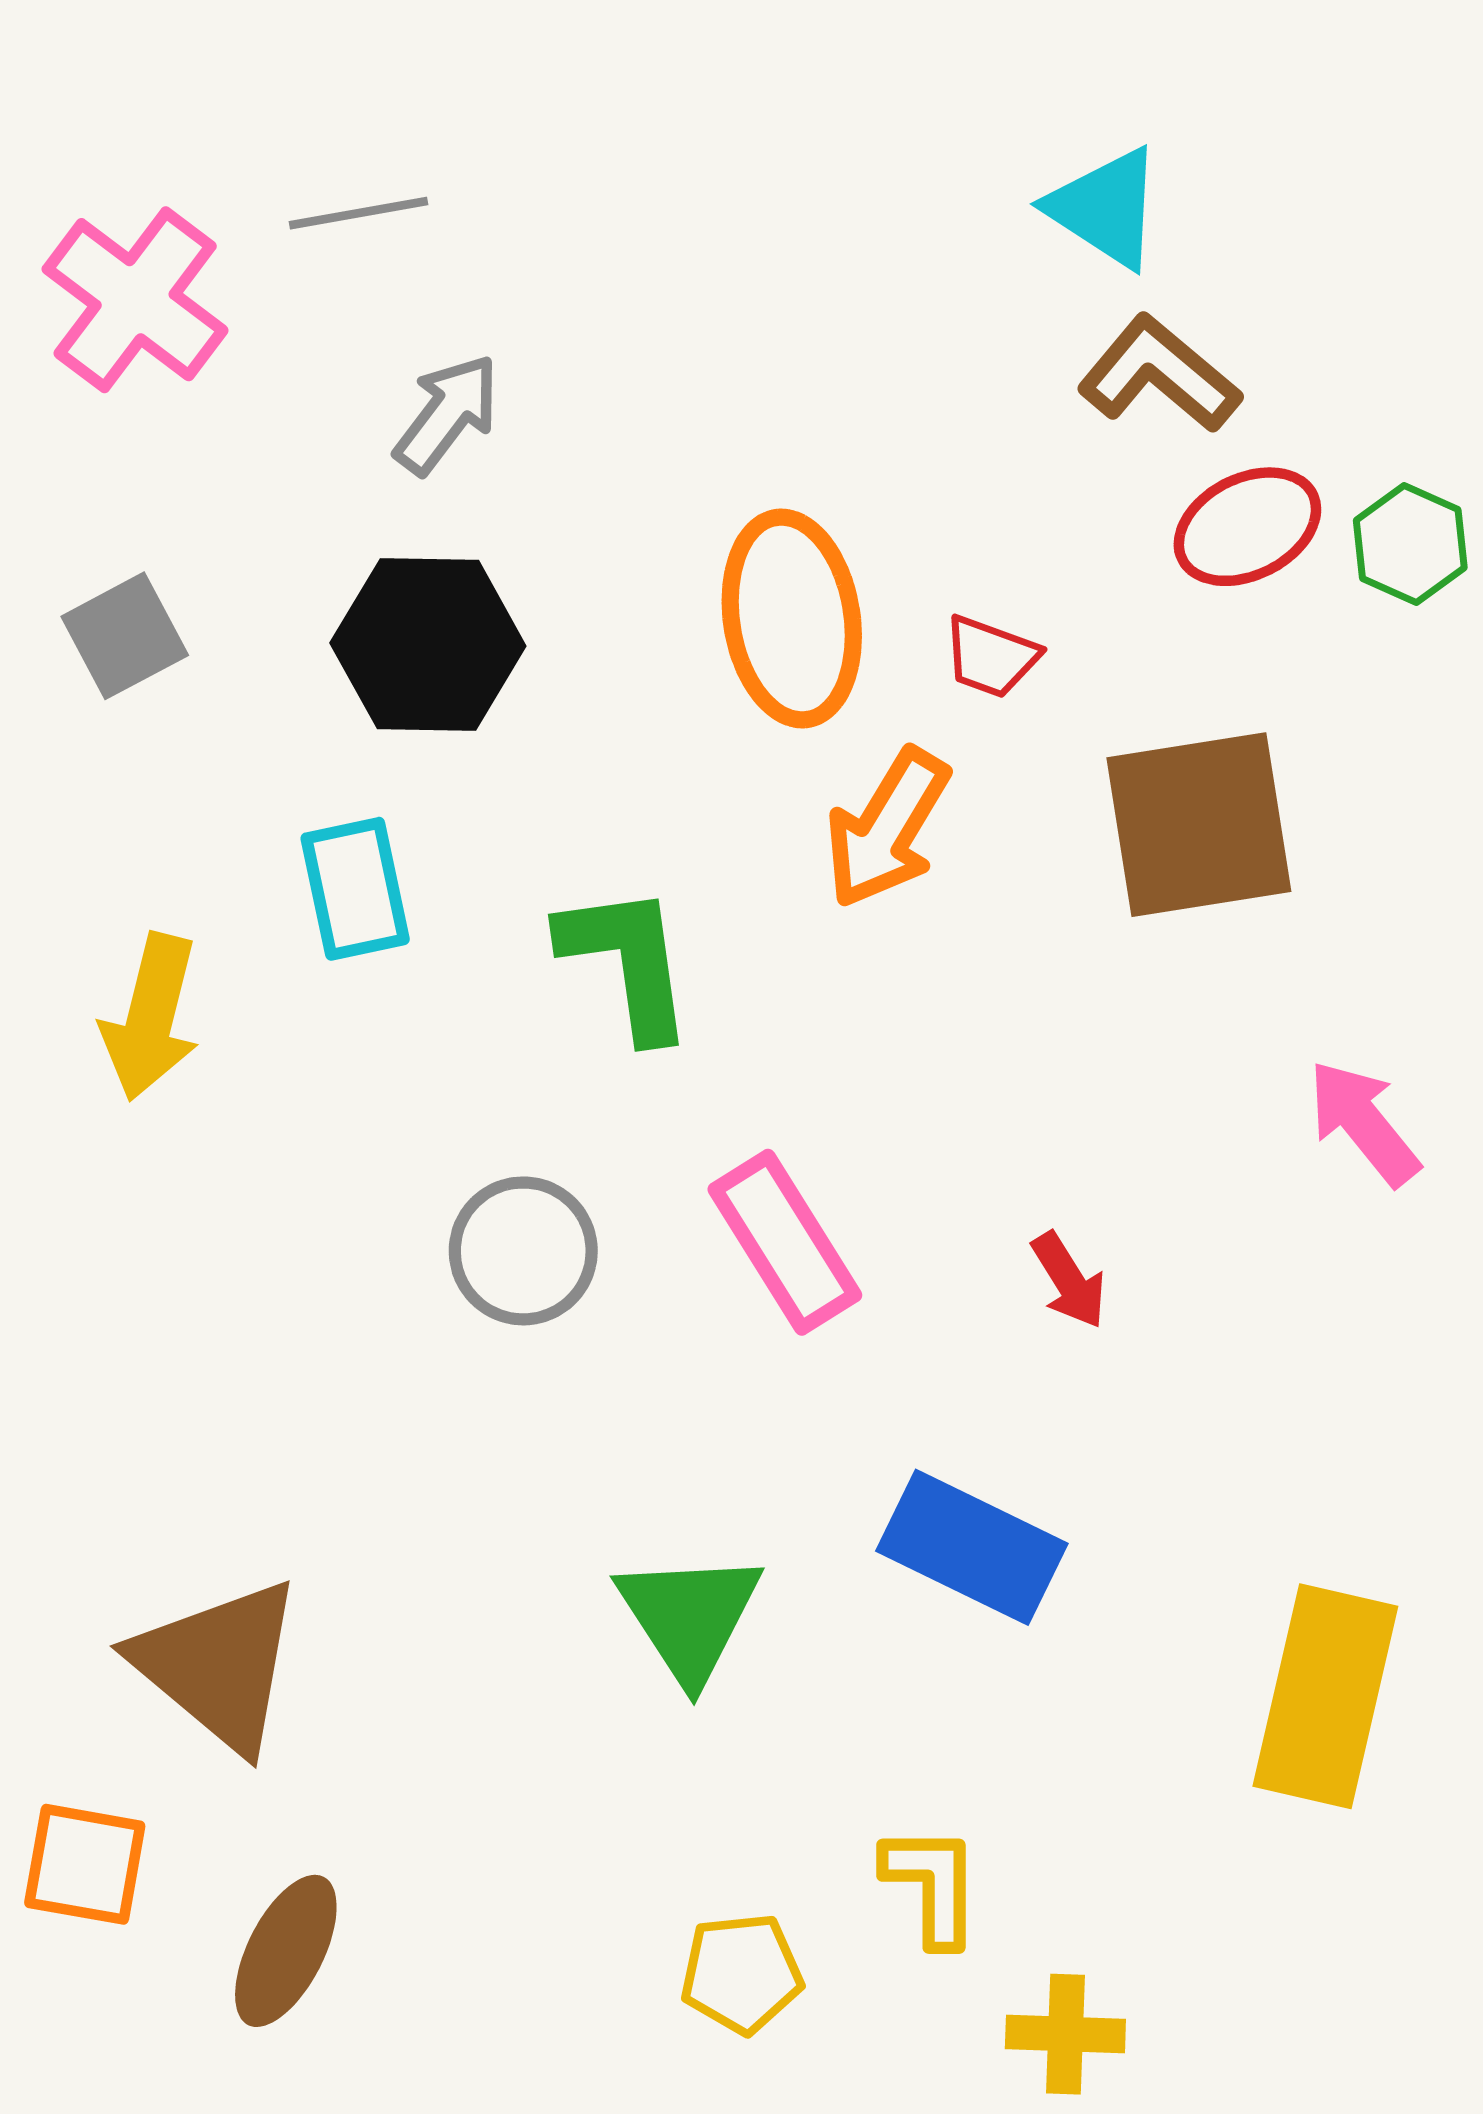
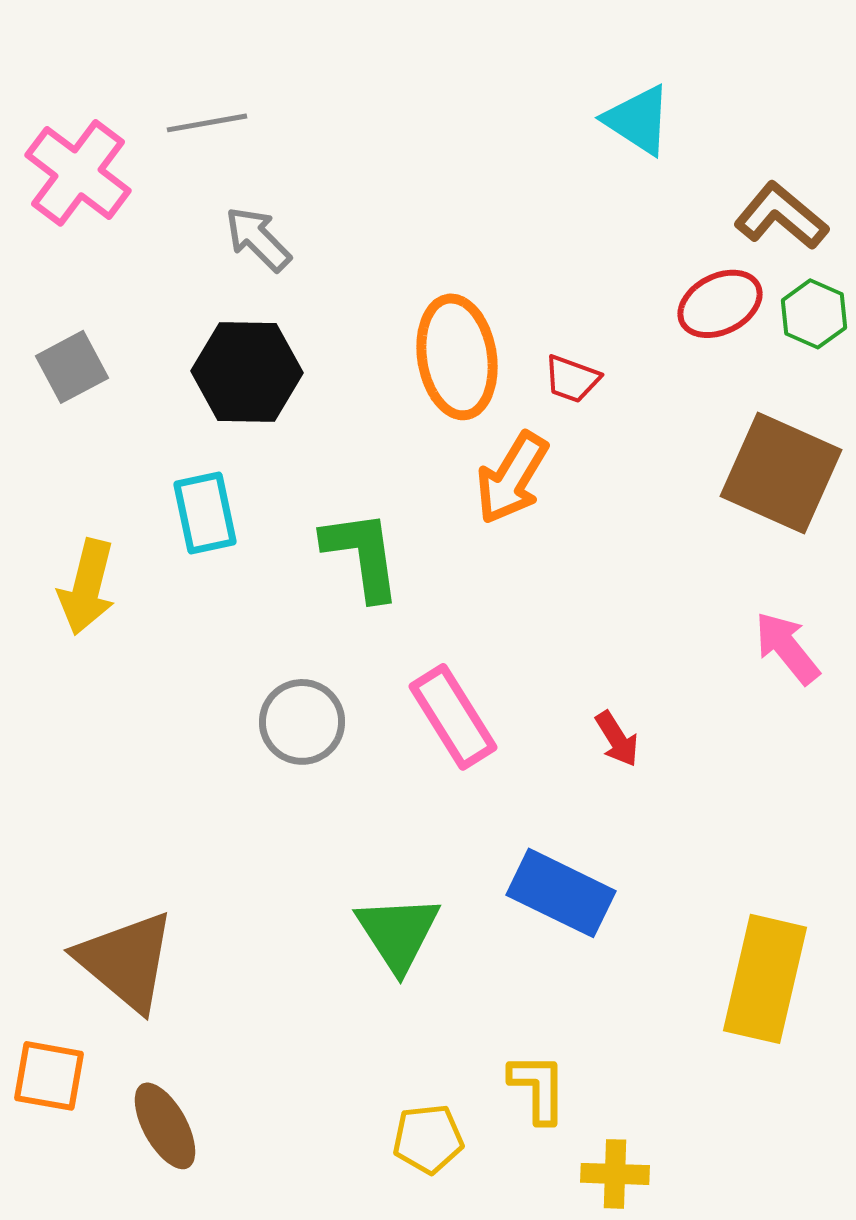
brown L-shape: (1159, 374) -> (781, 216), moved
gray arrow: (447, 414) -> (258, 239), turned -82
brown square: (1199, 825) -> (781, 473), moved, turned 33
brown ellipse: (286, 1951) -> (165, 1126), turned -56

